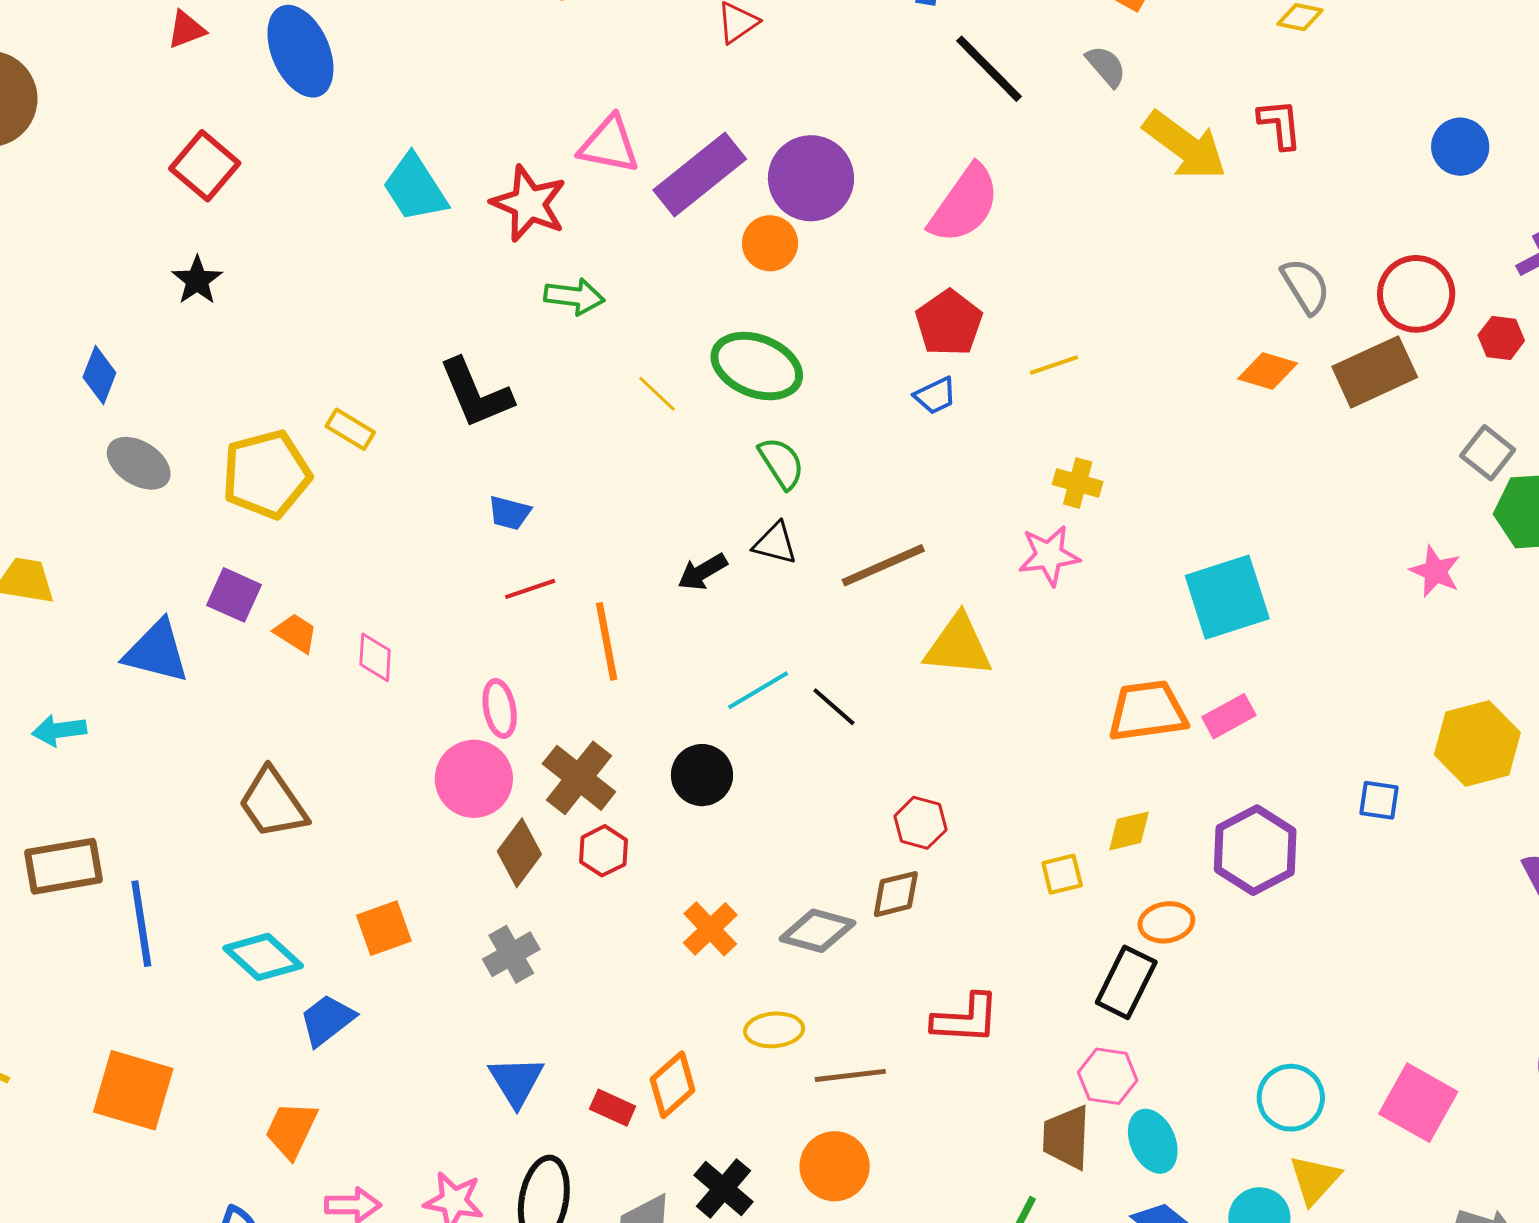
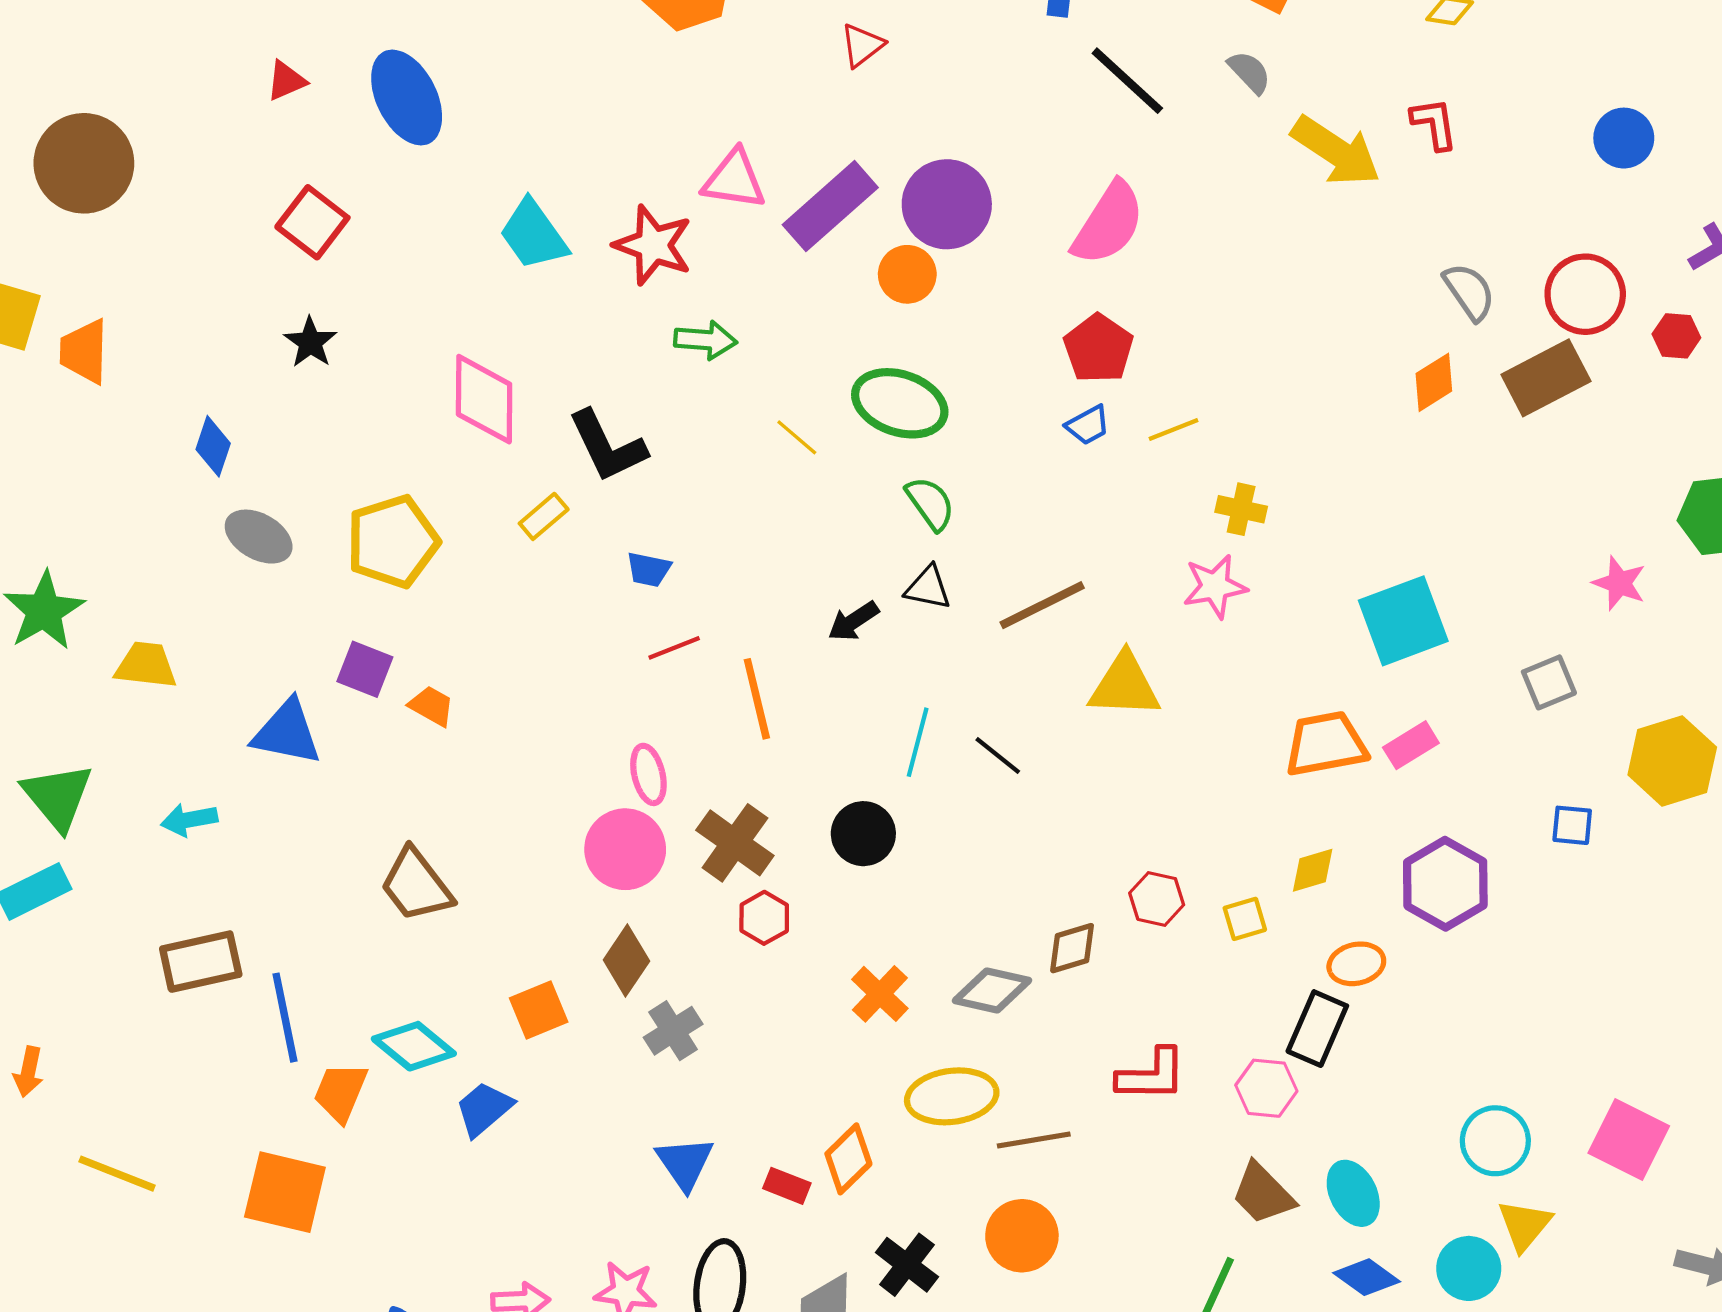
yellow line: (1054, 365) -> (1173, 430), moved
orange diamond: (1268, 371) -> (1434, 382), turned -46
yellow rectangle: (350, 429) -> (544, 516), moved, turned -69
gray square: (1488, 453) -> (1549, 682), moved, turned 32
pink diamond: (375, 657) -> (484, 399), moved, size x1.8
cyan line: (758, 690) -> (918, 742), turned -42
red hexagon: (920, 823) -> (1157, 899), moved
brown diamond: (519, 853) -> (626, 961), moved
yellow ellipse: (774, 1030) -> (952, 1096), size x1.5
pink hexagon: (1108, 1076) -> (1266, 1088), moved
orange trapezoid: (291, 1130) -> (340, 1092), moved
brown trapezoid: (1066, 1137) -> (1263, 1194), turned -44

